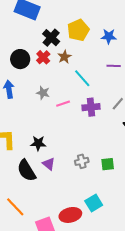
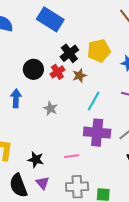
cyan line: (82, 78) -> (94, 101), turned 60
pink line: (63, 104) -> (71, 156), moved
purple cross: (91, 107) -> (97, 133), size x1.4
gray cross: (82, 161) -> (77, 187), size x1.5

